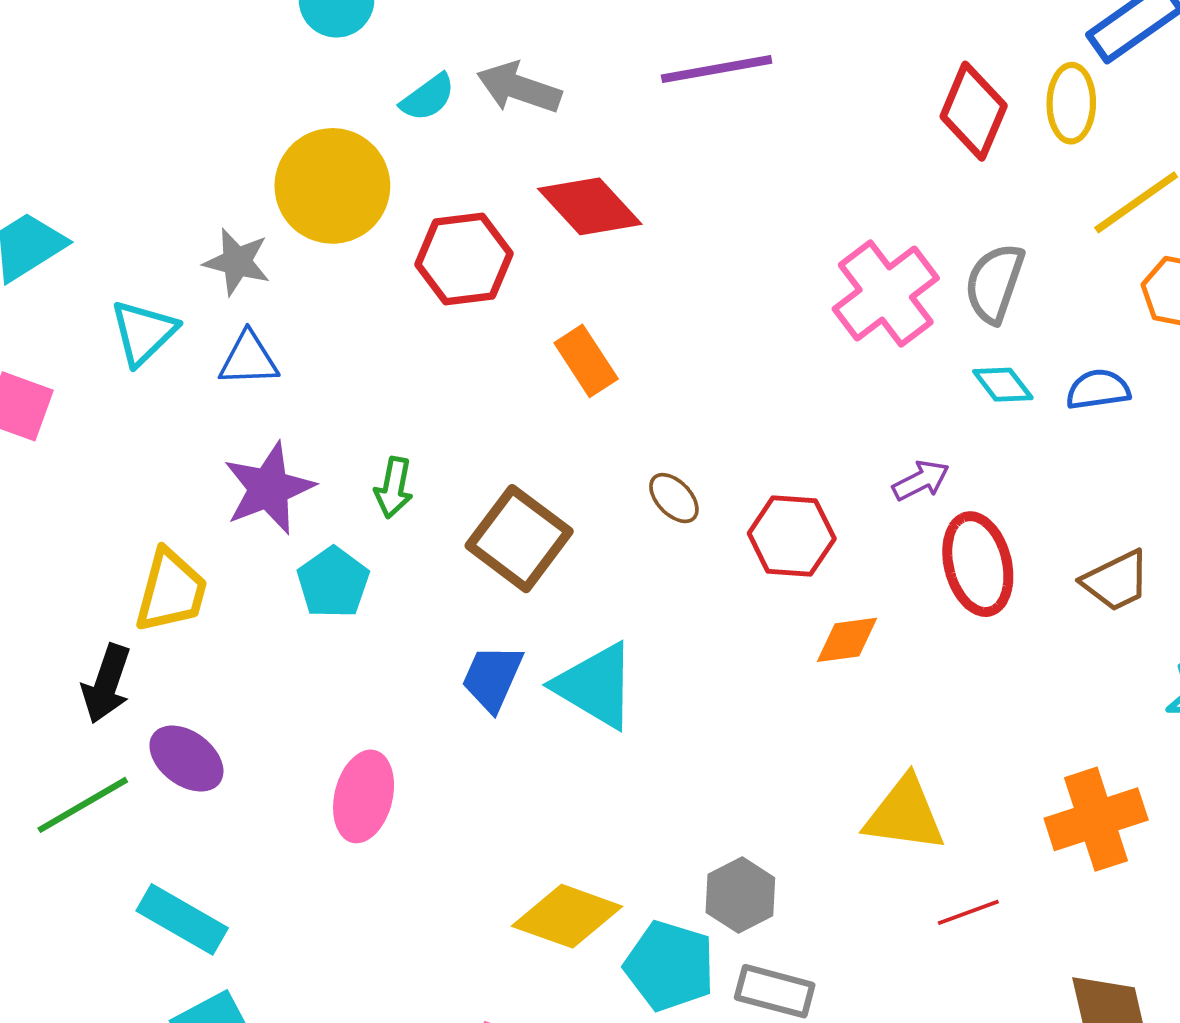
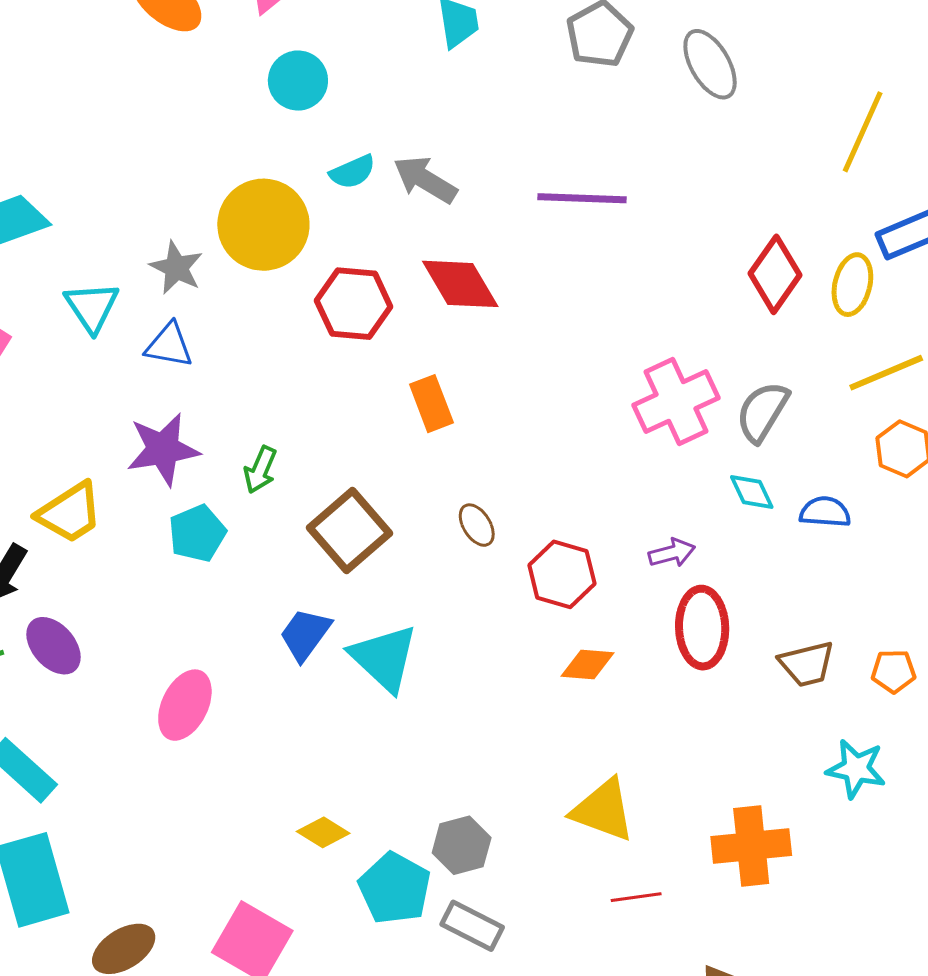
cyan triangle: (143, 332) -> (92, 307), turned -32
yellow trapezoid: (171, 591) -> (70, 513), turned 30
yellow diamond: (567, 916) -> (323, 832), size x0.6

